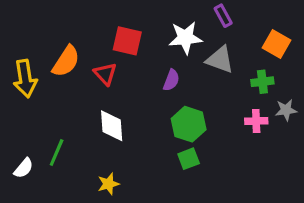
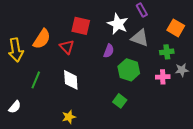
white star: (185, 38) -> (118, 24), turned 30
green hexagon: (189, 124) -> (129, 70), moved
green line: (57, 152) -> (36, 80), moved
green square: (189, 159) -> (120, 101), turned -32

